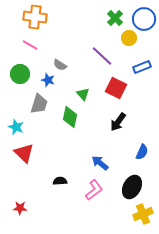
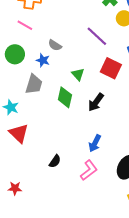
black arrow: (118, 122) -> (96, 102), moved
blue arrow: (100, 163) -> (95, 143), turned -102
black semicircle: (60, 181) -> (55, 161), turned 128

